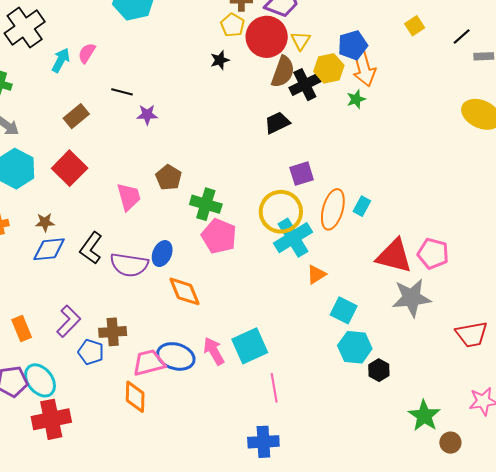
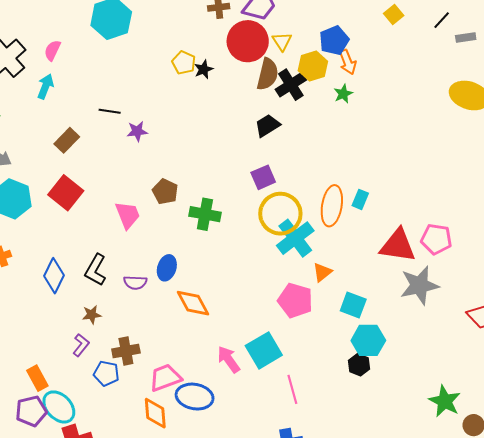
yellow pentagon: (233, 25) -> (184, 63), moved
pink semicircle: (87, 53) -> (52, 50), moved
orange arrow: (364, 68) -> (348, 62), size x0.7
purple square: (302, 174) -> (263, 177), moved
brown star: (45, 222) -> (92, 315), moved
pink pentagon: (219, 236) -> (295, 300), moved
blue diamond: (49, 249) -> (54, 276), turned -52
purple semicircle: (129, 265) -> (135, 283), size x0.6
purple L-shape: (69, 321) -> (81, 345), size x0.7
orange rectangle: (22, 329) -> (37, 378), moved
blue ellipse: (176, 356) -> (195, 397), moved
black hexagon: (379, 370) -> (359, 365), moved

